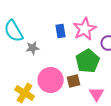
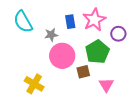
gray star: (33, 48) -> (51, 35), moved
pink circle: (51, 80) -> (62, 56), moved

